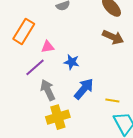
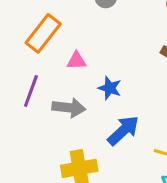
purple line: (35, 67) -> (31, 91), moved, turned -35
gray arrow: (48, 90) -> (69, 108), moved, turned 115

